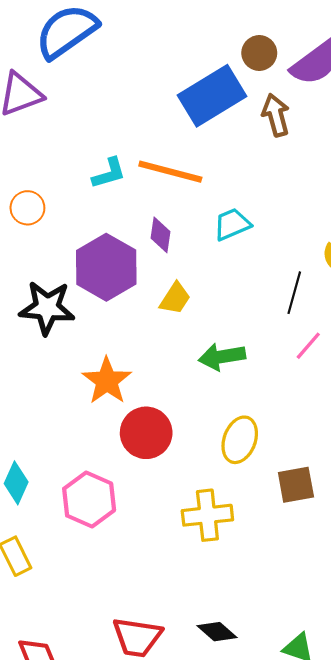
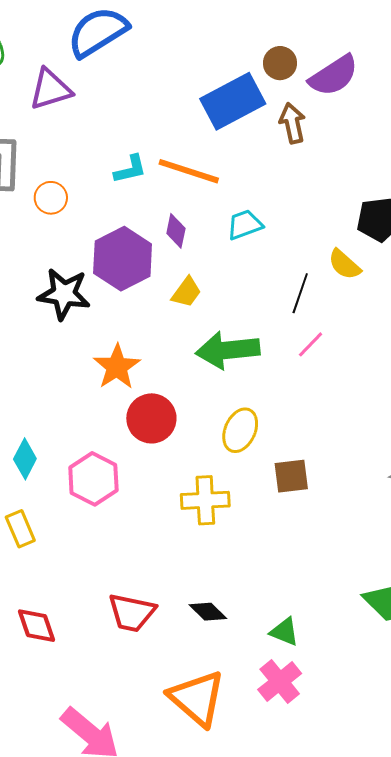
green arrow: (222, 357) -> (228, 350), size x1.4

